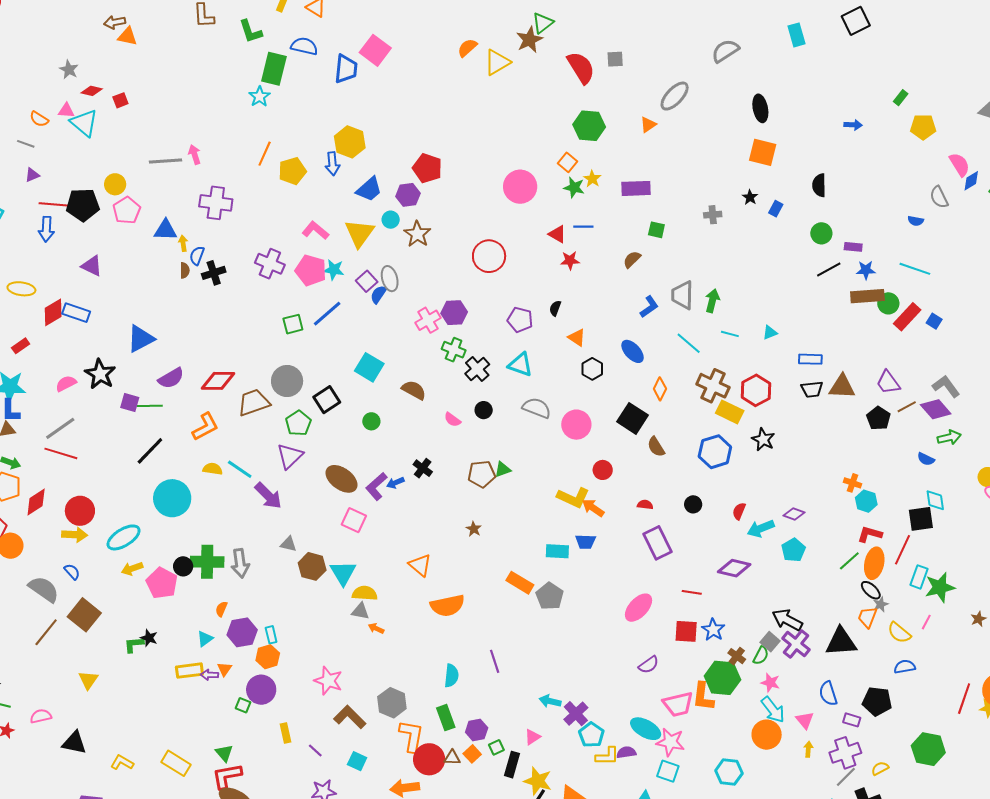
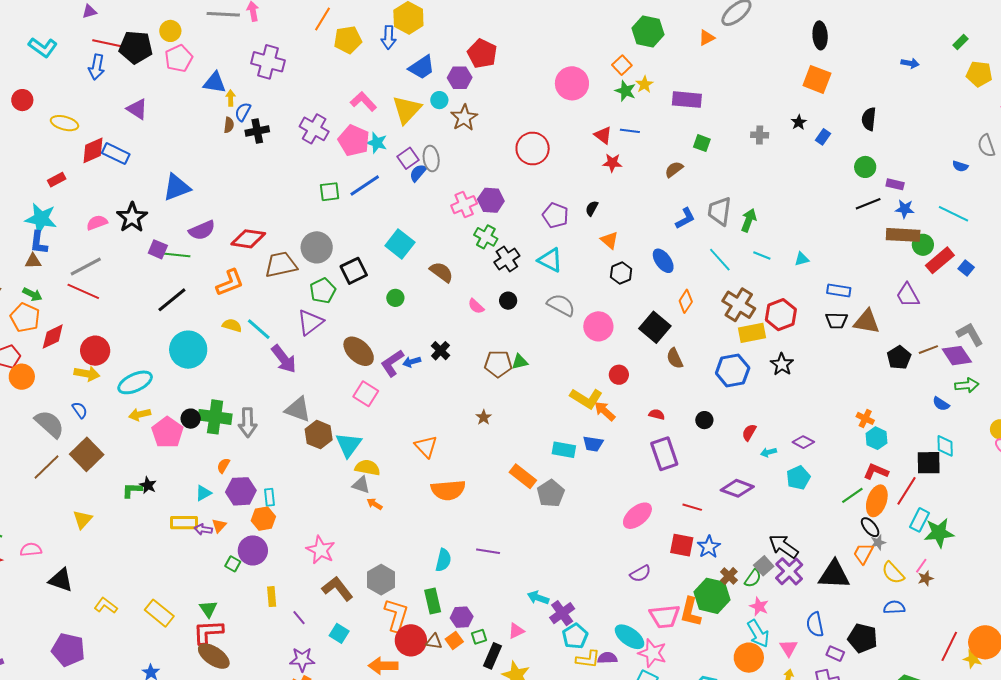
purple trapezoid: (888, 382) -> (908, 295), moved
yellow rectangle: (730, 412) -> (752, 333), turned -44
cyan arrow: (761, 528) -> (769, 452), size x0.6
gray triangle: (288, 544) -> (298, 409), size x1.6
brown star: (978, 619) -> (926, 578), moved
purple line: (495, 661) -> (488, 551), turned -70

